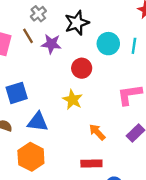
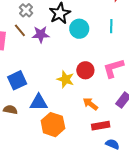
cyan circle: (108, 44) -> (79, 29), moved
red circle: (82, 68) -> (85, 70), moved
orange hexagon: (31, 157) -> (53, 125), moved
red rectangle: (91, 163) -> (101, 126), moved

